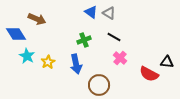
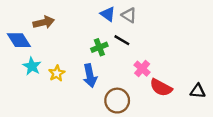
brown arrow: (37, 19) -> (44, 22), turned -36
black line: (114, 37) -> (122, 40), moved
black triangle: (167, 62) -> (198, 91), moved
red semicircle: (149, 74) -> (161, 88), moved

